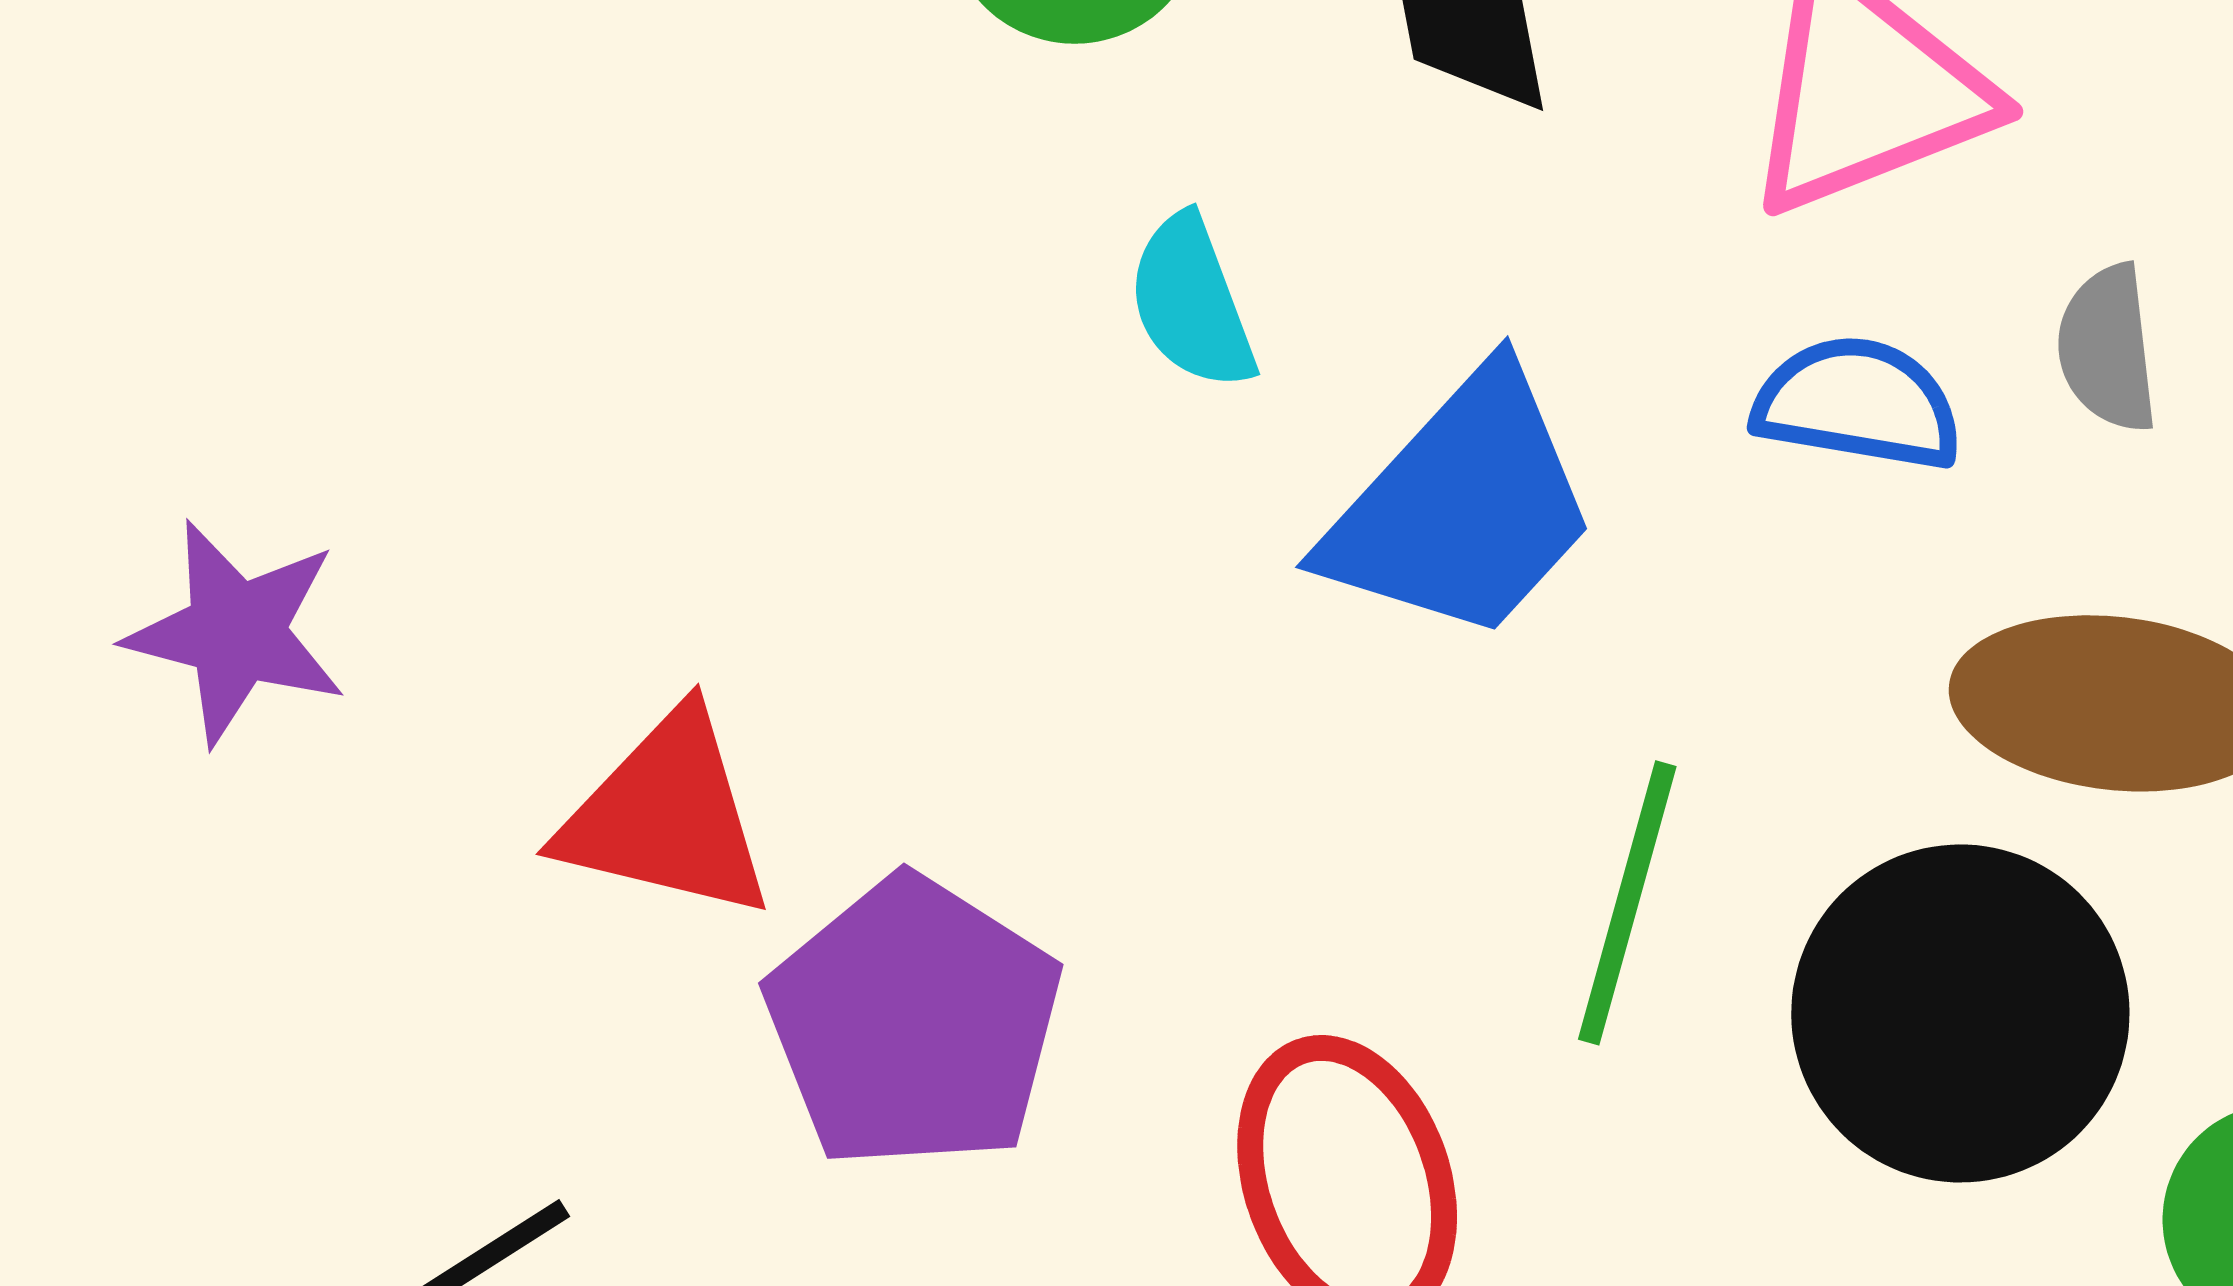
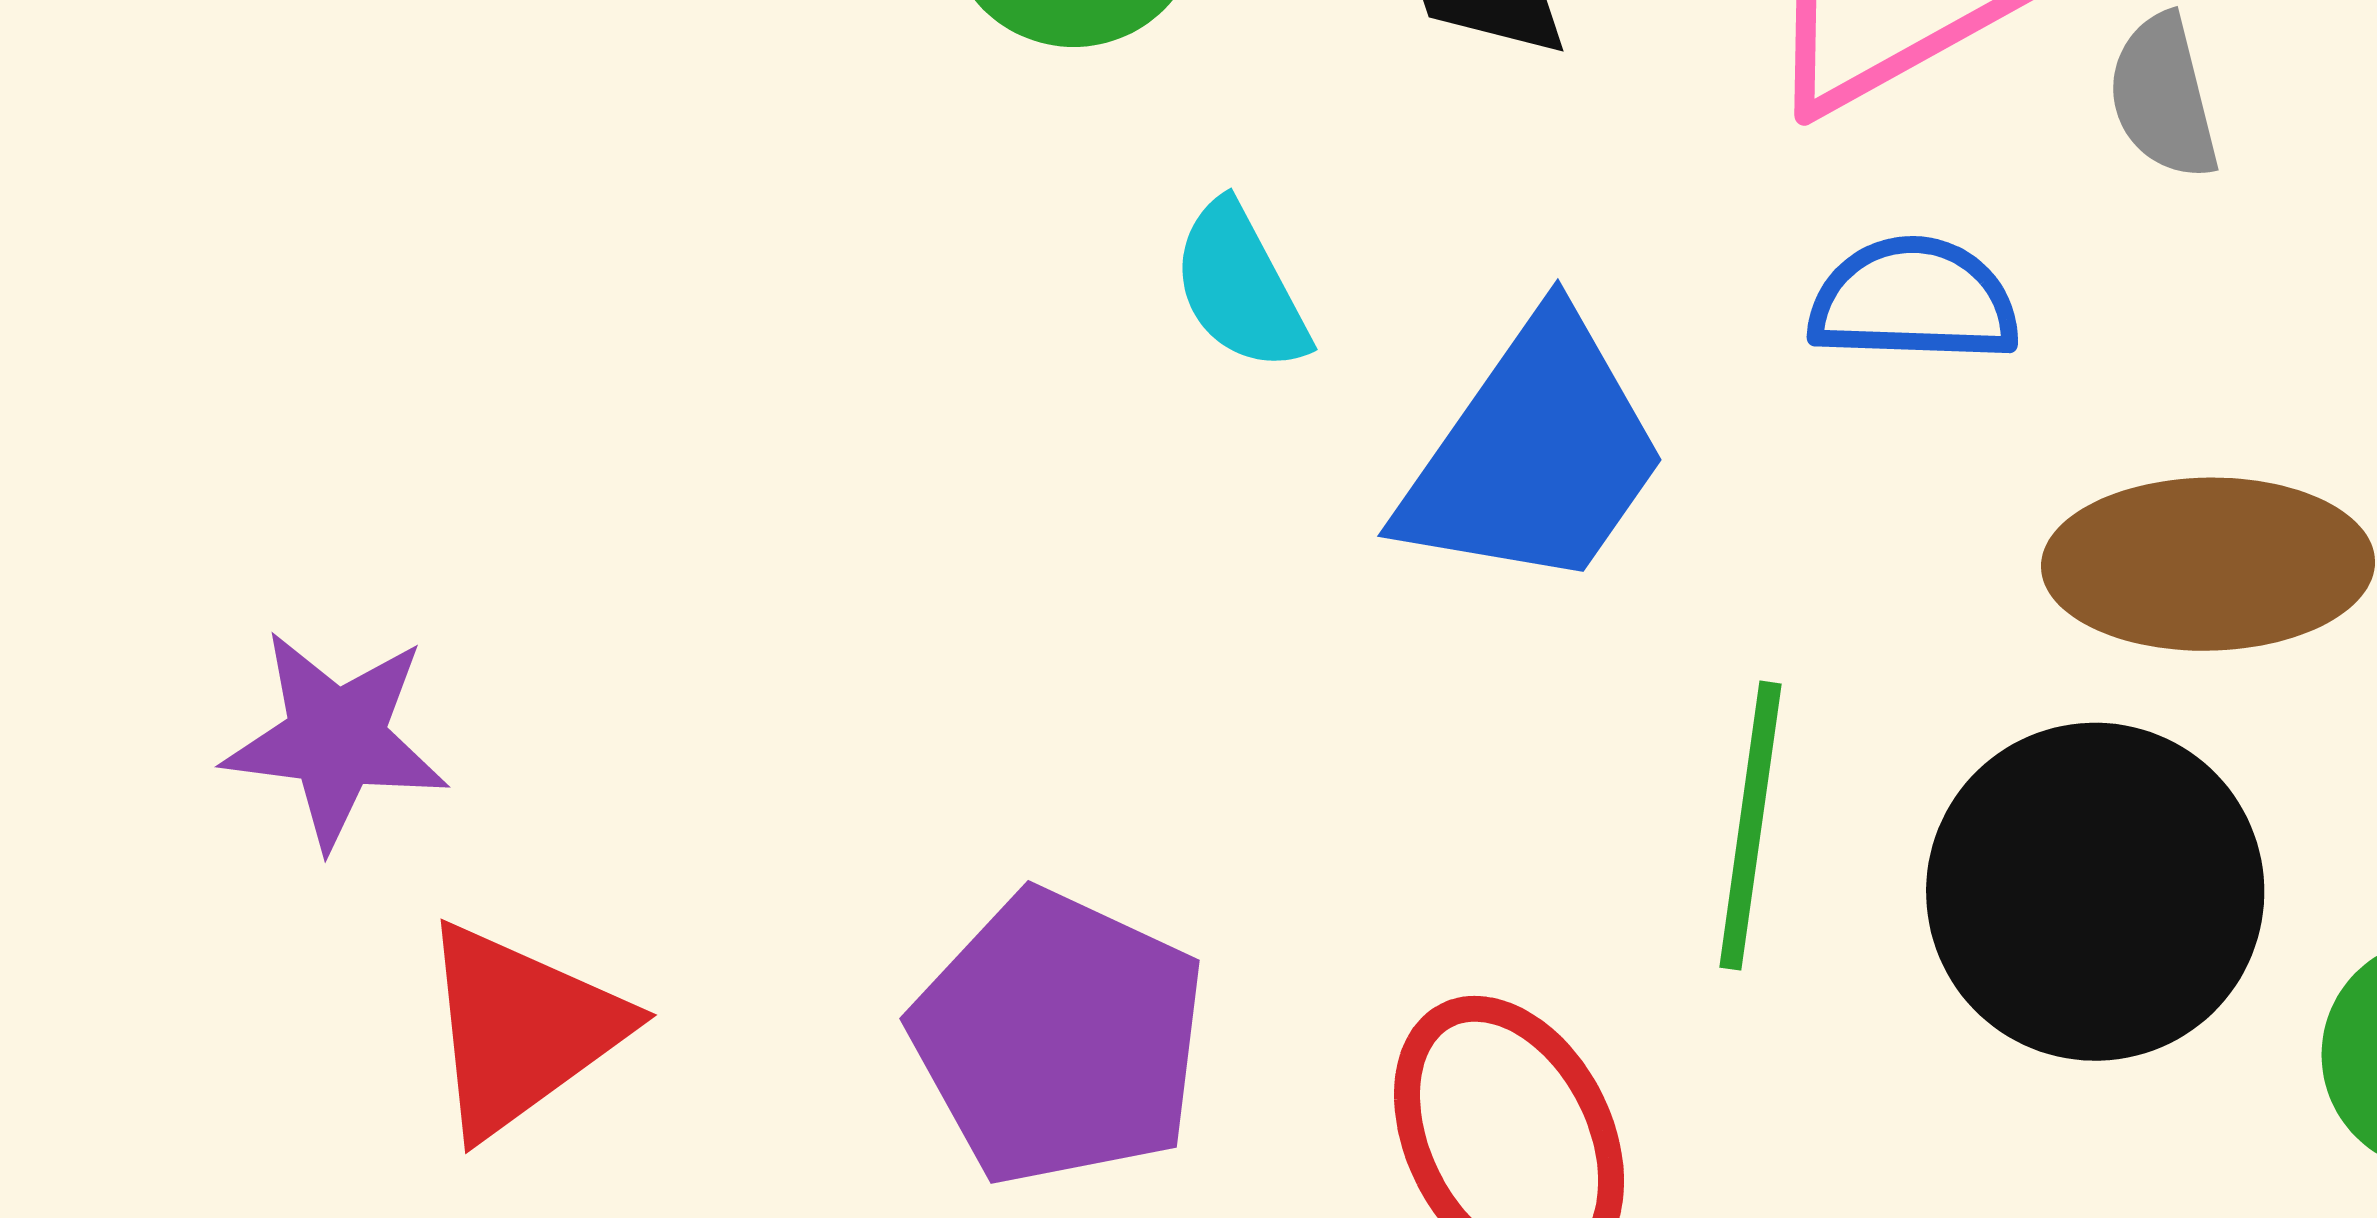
gray semicircle: (2108, 348) -> (2163, 97), moved
red triangle: (667, 816) -> (521, 1029), moved, turned -42

